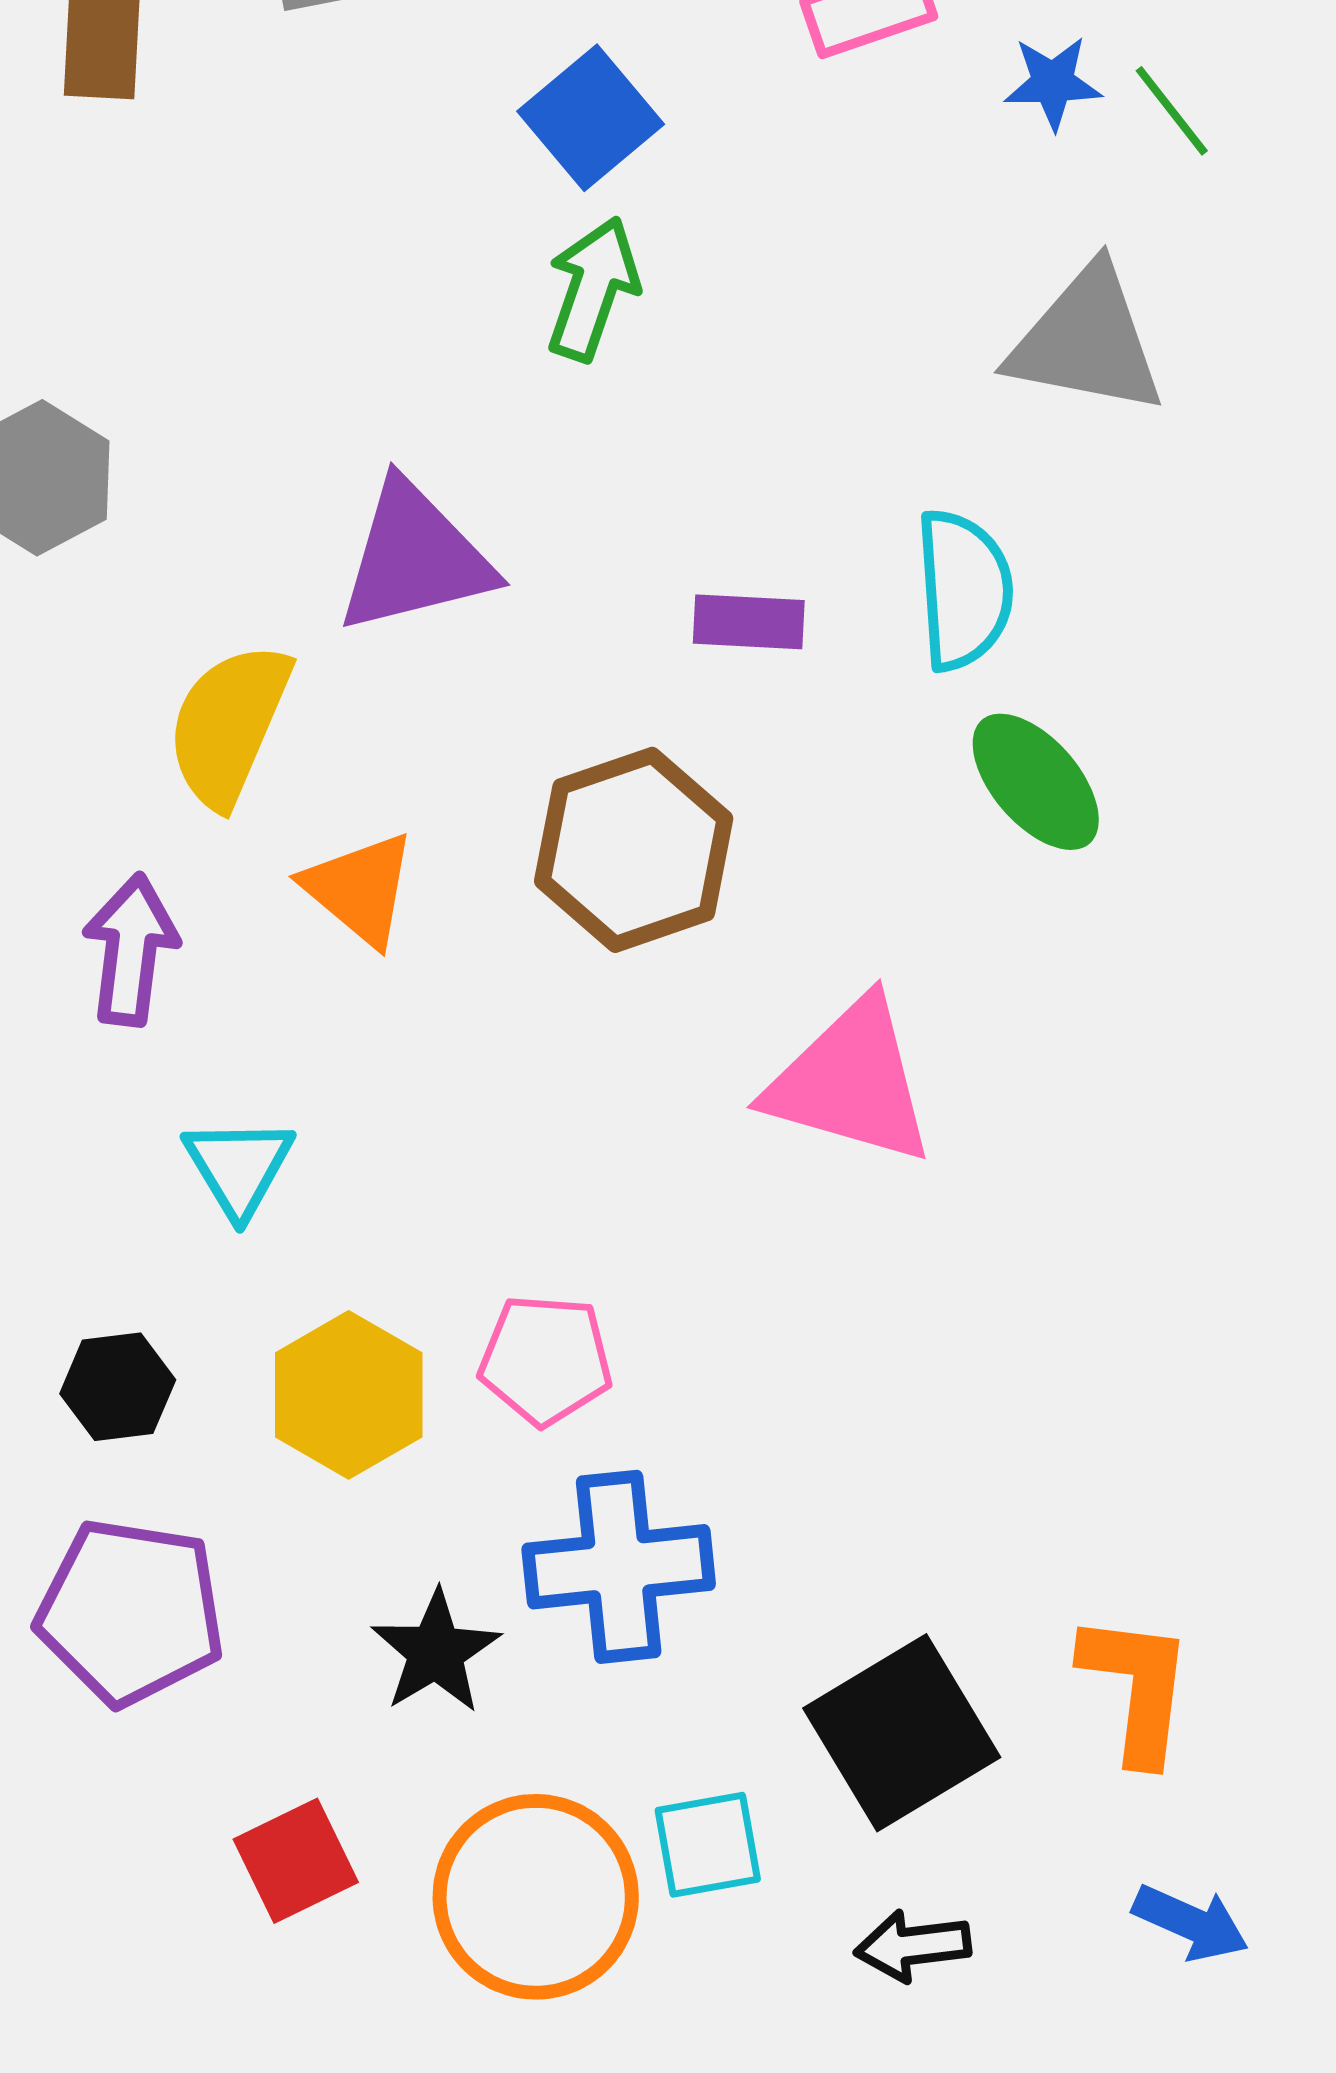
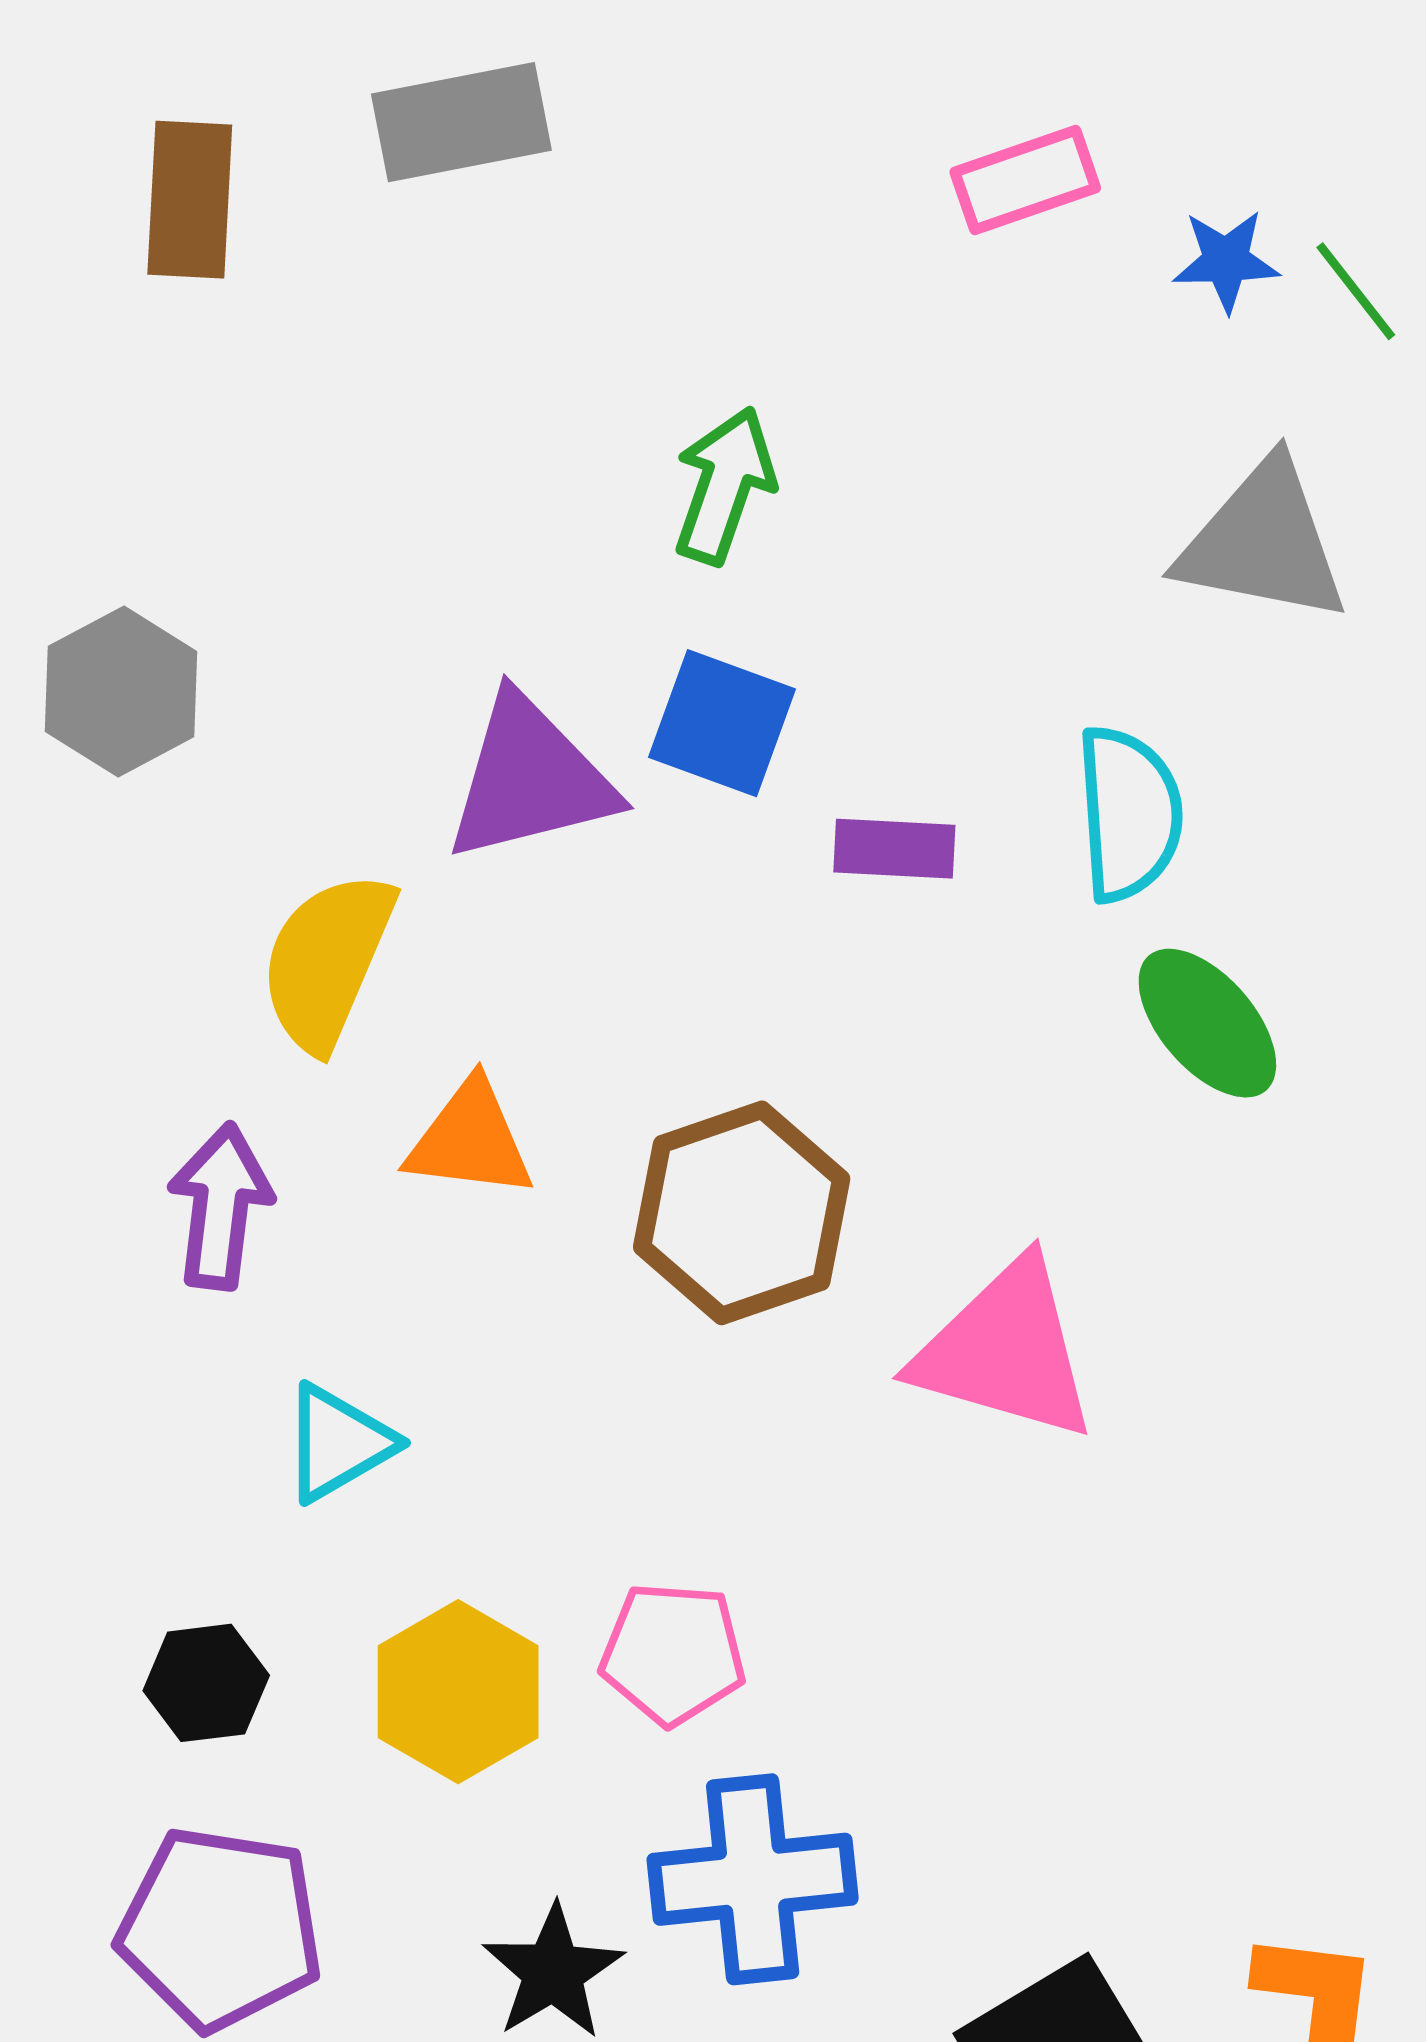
blue square: (591, 118) -> (722, 723), moved, turned -30
brown hexagon: (634, 850) -> (742, 1213), moved
orange triangle: (360, 889) -> (470, 1140), turned -33
cyan triangle: (239, 1167) -> (338, 1443), turned 31

